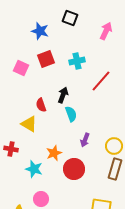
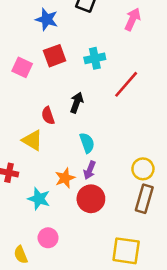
cyan semicircle: (71, 114) -> (87, 143), moved
purple arrow: (85, 140) -> (90, 170), moved

